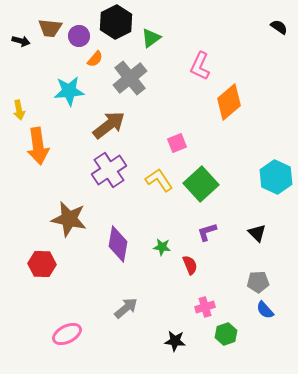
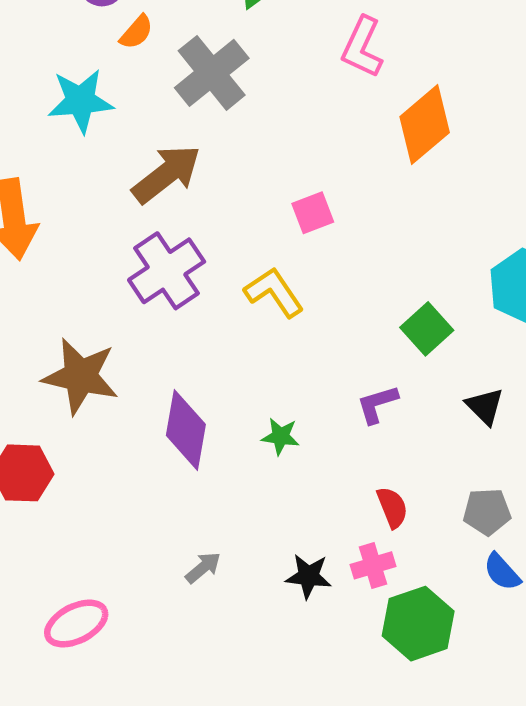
green square: (201, 184) -> (427, 329), moved, size x0.7
red semicircle: (190, 265) -> (392, 507), moved
gray arrow: (126, 308) -> (203, 568), size x0.7
green hexagon: (226, 334) -> (418, 624), size x1.5
black star: (175, 341) -> (308, 576), moved

